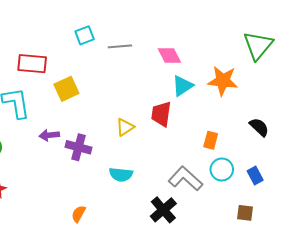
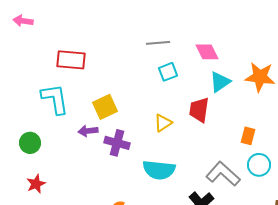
cyan square: (85, 35) -> (168, 72), moved
yellow square: (66, 89) -> (105, 107), moved
cyan semicircle: (121, 175) -> (159, 170), size x1.4

